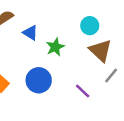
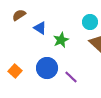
purple line: (83, 91) -> (71, 77), moved

